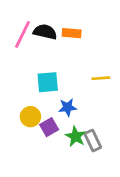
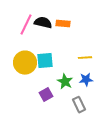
blue star: (68, 107) -> (86, 80), moved
yellow circle: (30, 117) -> (25, 63), moved, size x1.5
green star: (76, 137) -> (65, 82), moved

